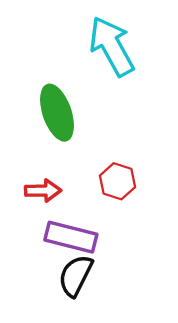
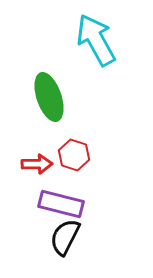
red hexagon: (118, 181) -> (74, 155), moved

